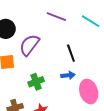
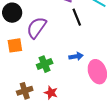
black line: (71, 53) -> (77, 17), moved

